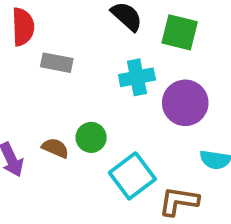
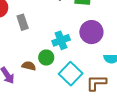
gray rectangle: (57, 63) -> (23, 22), turned 70
cyan cross: (137, 77) -> (61, 40), moved

